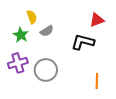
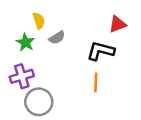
gray circle: (46, 70) -> (39, 102), moved
orange line: (97, 81) -> (96, 82), moved

